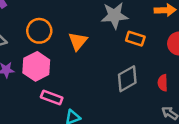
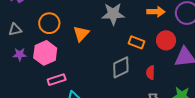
orange rectangle: (135, 39) -> (136, 42), moved
pink rectangle: (52, 98) -> (57, 80), turned -42

